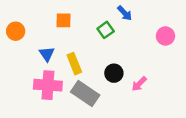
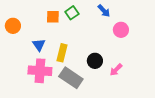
green square: (106, 30) -> (72, 13), moved
pink circle: (165, 36) -> (121, 30), moved
yellow rectangle: (74, 64) -> (62, 53), turned 36

